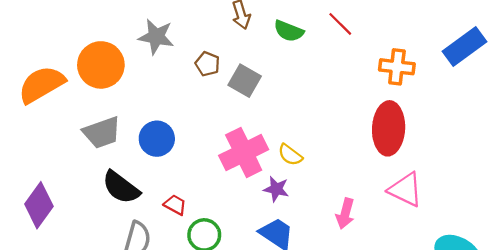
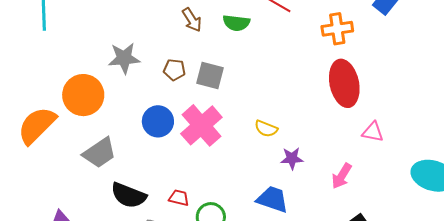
blue circle: (157, 139) -> (158, 121), moved
pink cross: (244, 153) -> (201, 125), moved
purple star: (276, 189) -> (292, 158), moved
pink triangle: (405, 190) -> (373, 132), size x0.7
pink arrow: (345, 214) -> (342, 176), moved, turned 32

